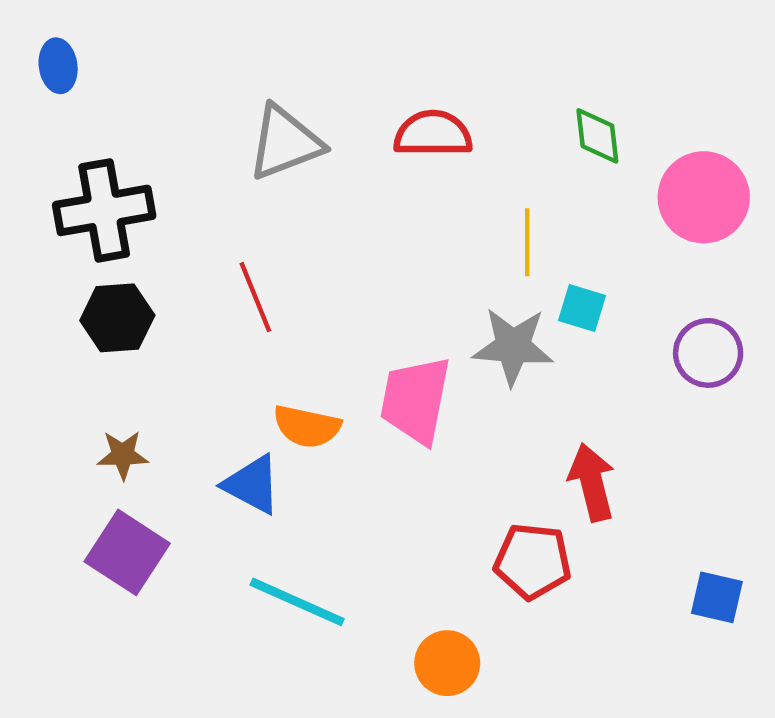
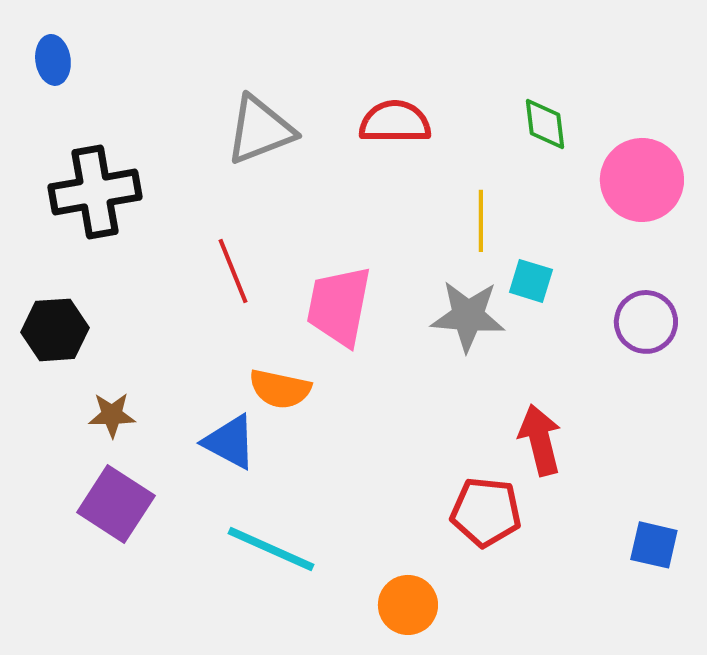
black hexagon: (117, 318) -> (55, 330), moved
pink trapezoid: (415, 400) -> (339, 306), moved

